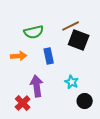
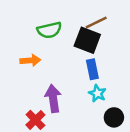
black square: (79, 40) -> (87, 40), moved
blue rectangle: (49, 56) -> (92, 69), moved

